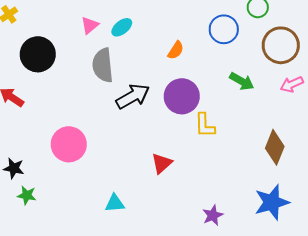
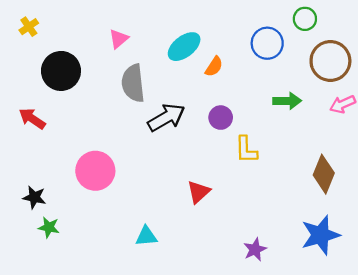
cyan ellipse: (122, 27) -> (184, 47), moved, size x1.4
green arrow: (242, 81) -> (287, 101), turned -30
purple circle: (182, 96) -> (221, 118), size x0.6

